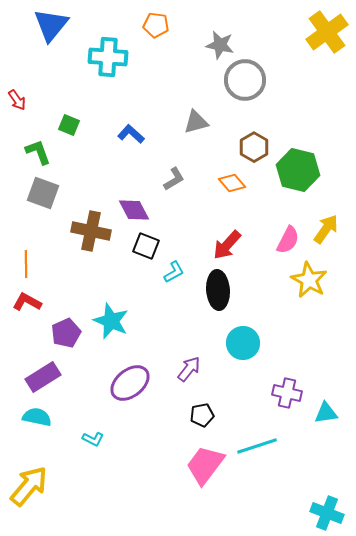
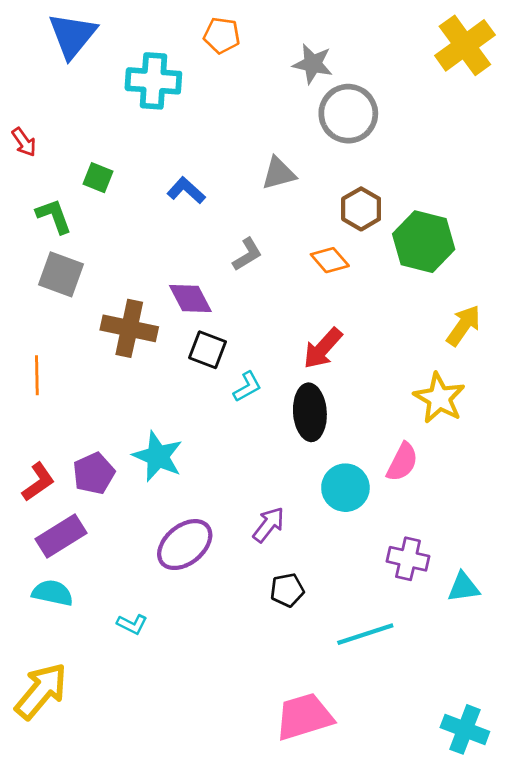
pink semicircle: (288, 240) -> (402, 462), moved
red L-shape: (27, 302) -> (38, 482), moved, turned 116
pink trapezoid: (205, 465) -> (304, 717), moved, turned 36

